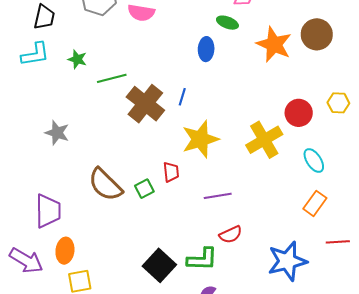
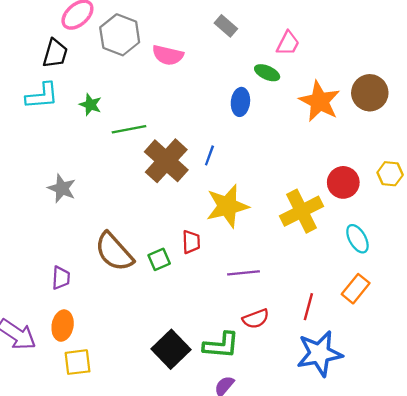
purple trapezoid: (48, 211) -> (61, 278), moved, size x0.6
red line: (338, 242) -> (308, 307), moved, turned -75

